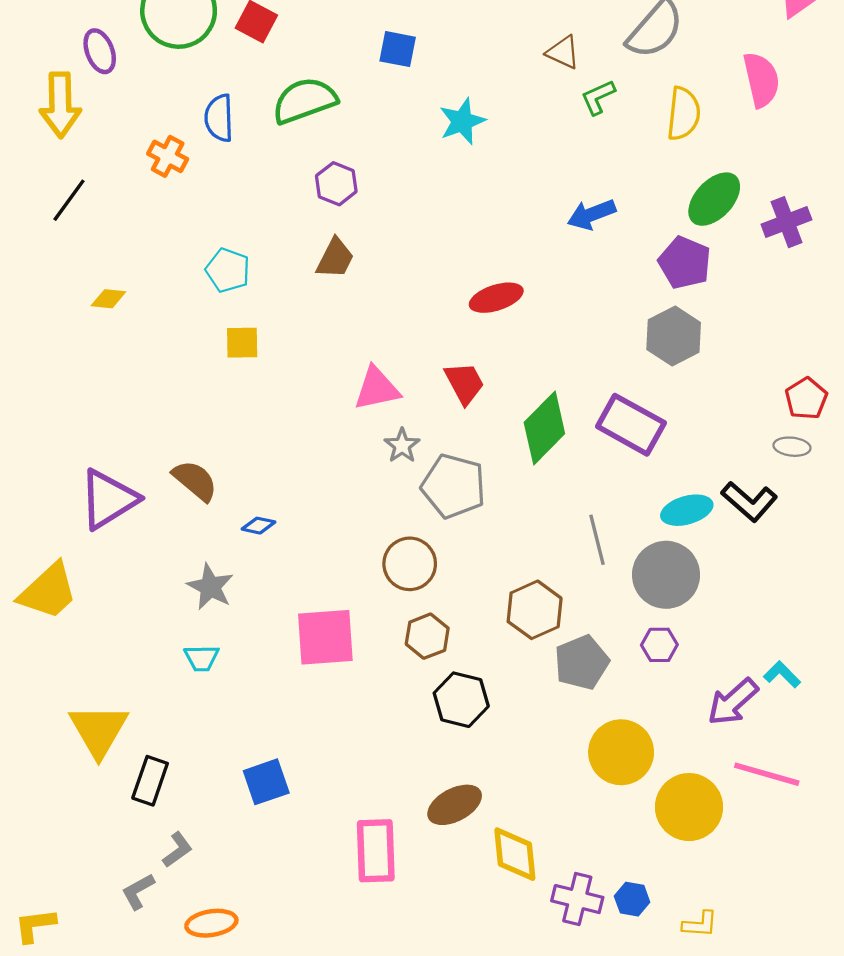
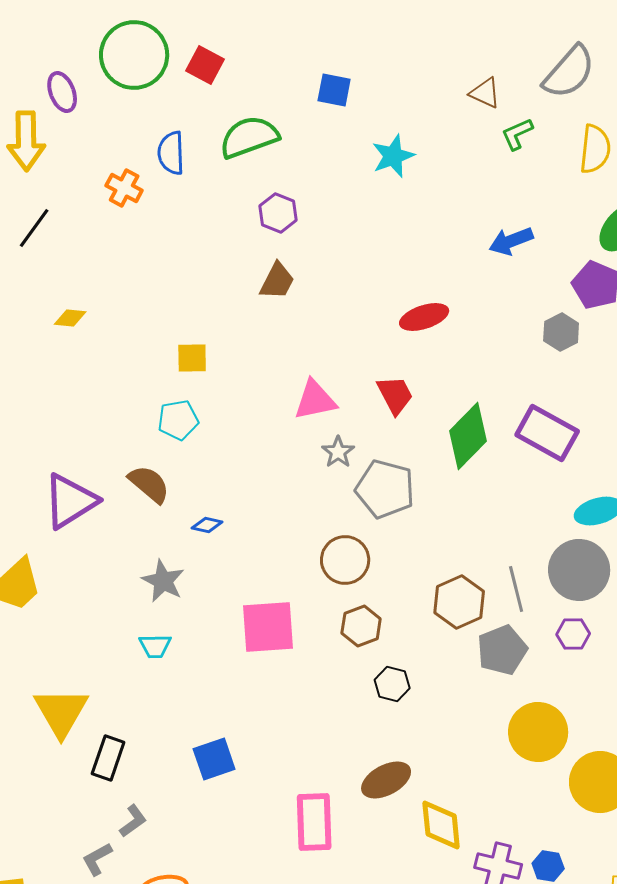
cyan pentagon: (228, 270) -> (178, 420), moved, turned -30
gray hexagon: (674, 336) -> (561, 332), moved, size x0.7
gray line: (597, 540) -> (516, 589), moved
black hexagon: (461, 700) -> (392, 684), size x0.7

